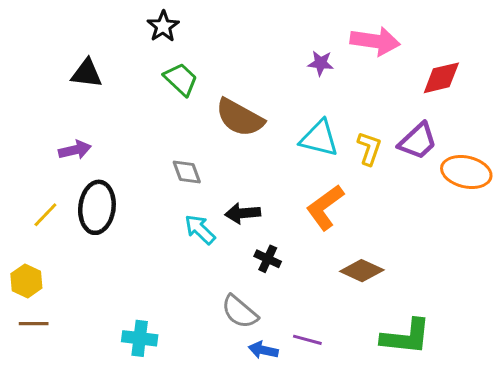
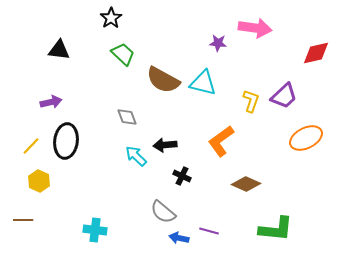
red diamond: (441, 78) -> (316, 53), moved
cyan triangle: (319, 138) -> (203, 83), moved
orange ellipse: (466, 172) -> (306, 138), moved, turned -40
yellow hexagon: (26, 281) -> (39, 181), moved

